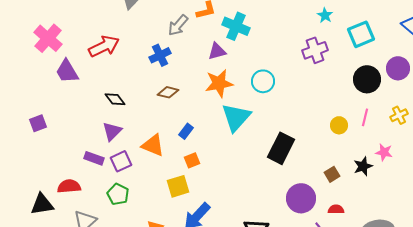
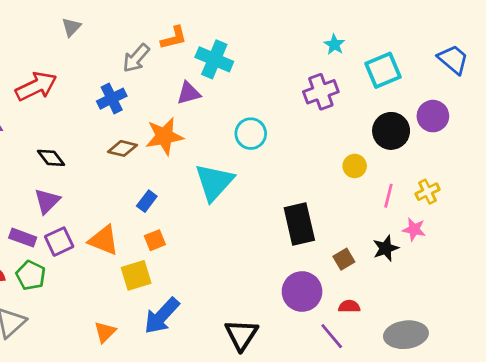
orange star: (219, 83) -> (164, 136), moved
yellow cross: (399, 115) -> (428, 192), moved
pink line: (365, 117) -> (388, 196), moved
yellow circle: (339, 125) -> (355, 166), moved
orange triangle: (153, 145) -> (104, 240), moved
black rectangle: (281, 148) -> (299, 224), moved, turned -40
green pentagon: (118, 194) -> (31, 275), moved

